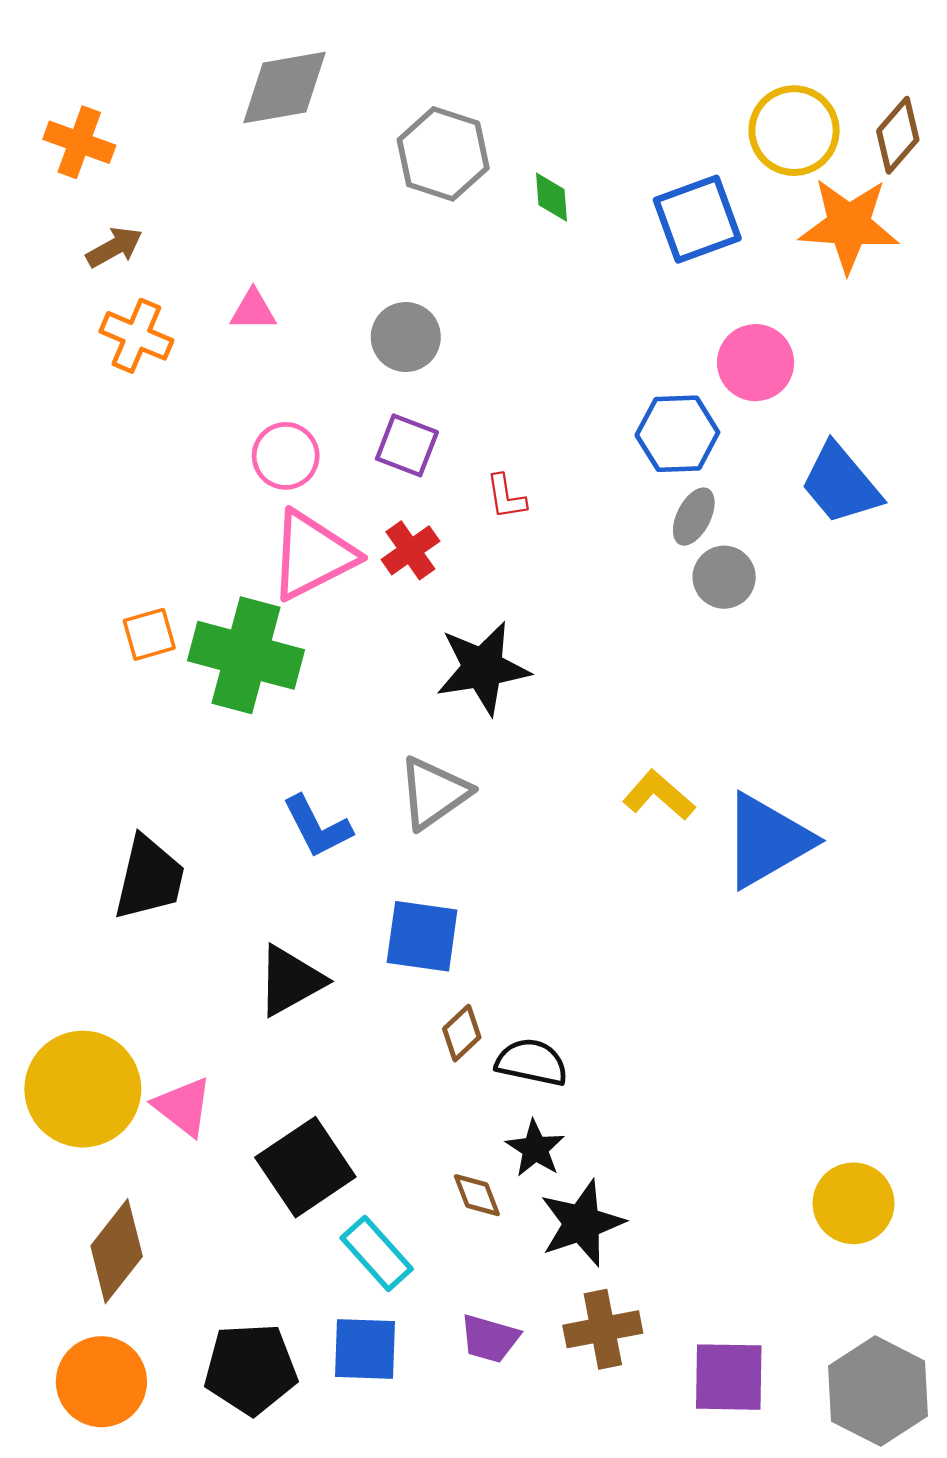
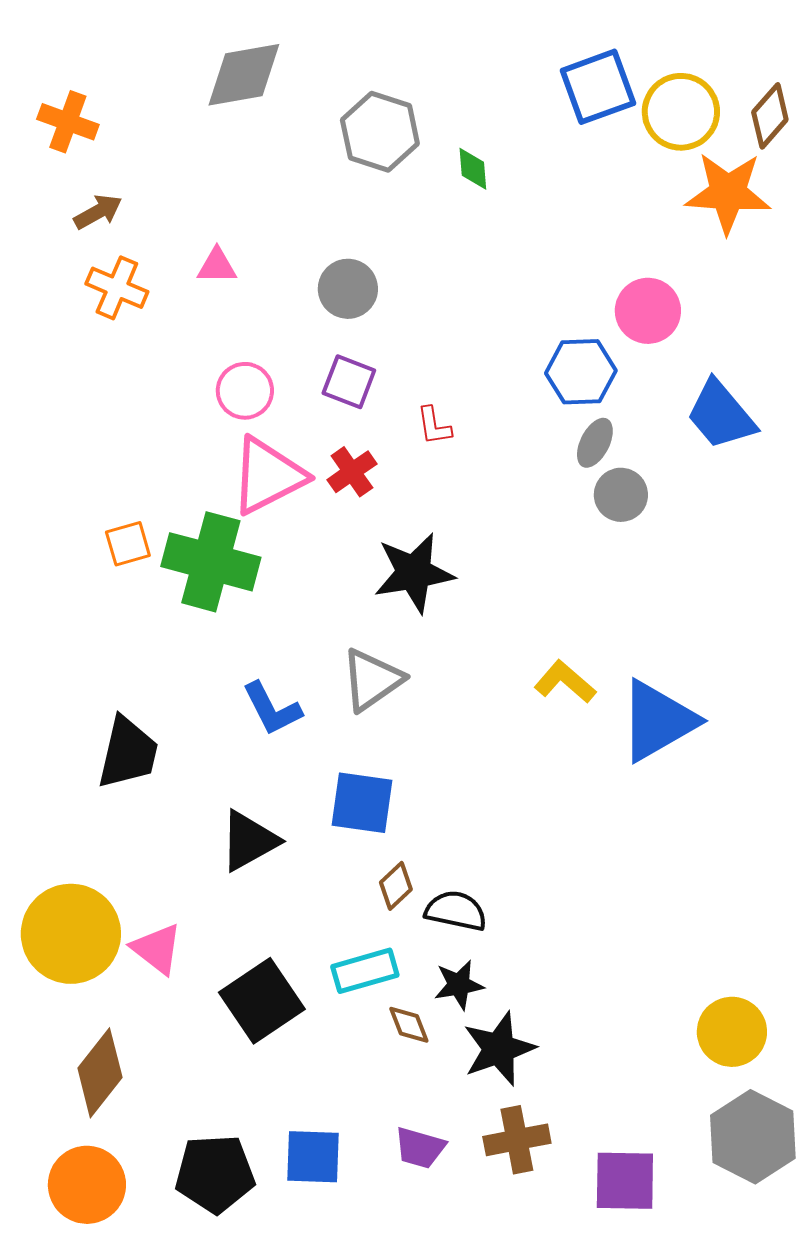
blue square: (697, 219) -> (598, 87), moved
black star: (535, 1149) -> (459, 985), turned 30
cyan rectangle: (377, 1253) -> (365, 971), moved, turned -64
gray hexagon: (878, 1391) -> (753, 1137), moved

